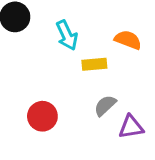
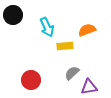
orange semicircle: (128, 40) -> (87, 30), turned -42

